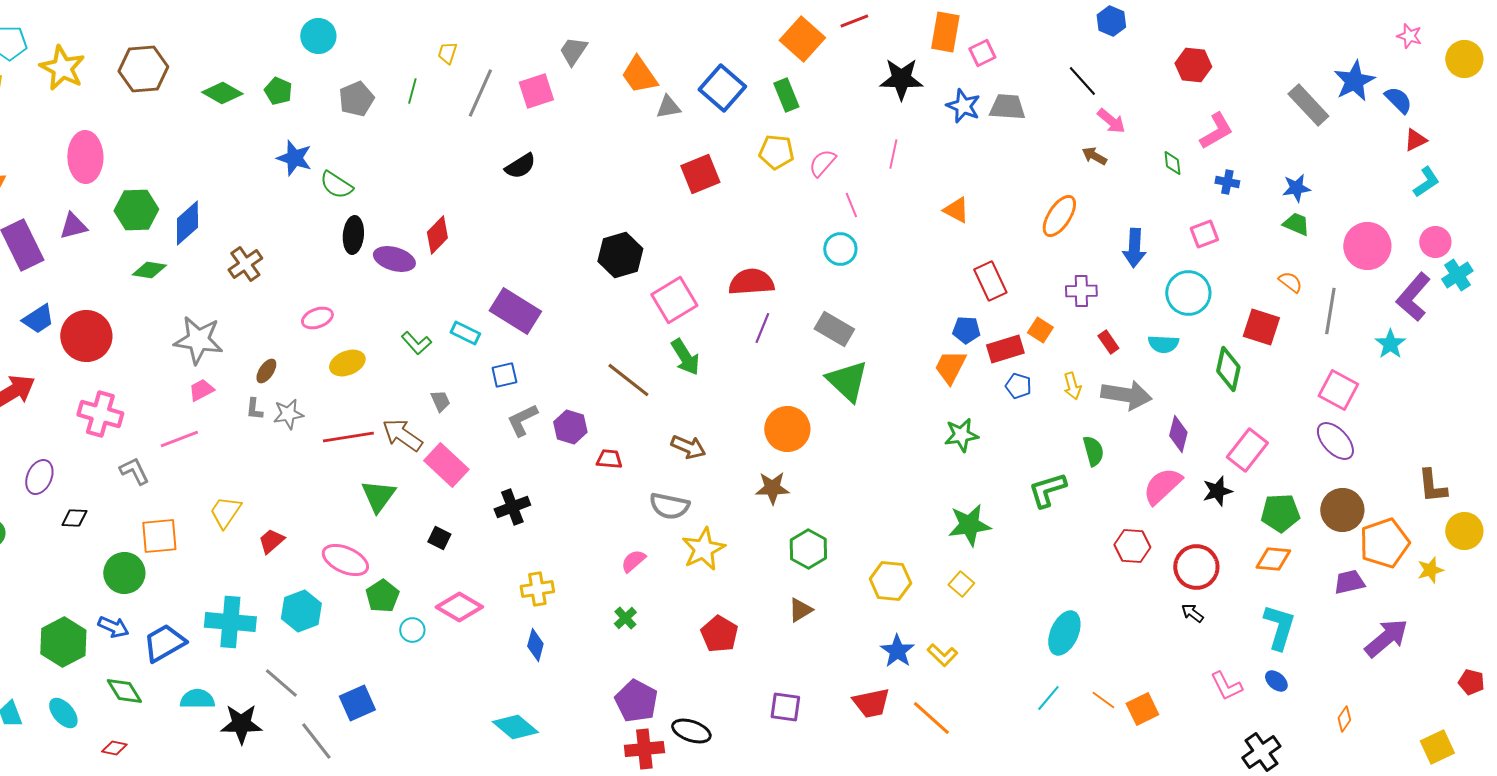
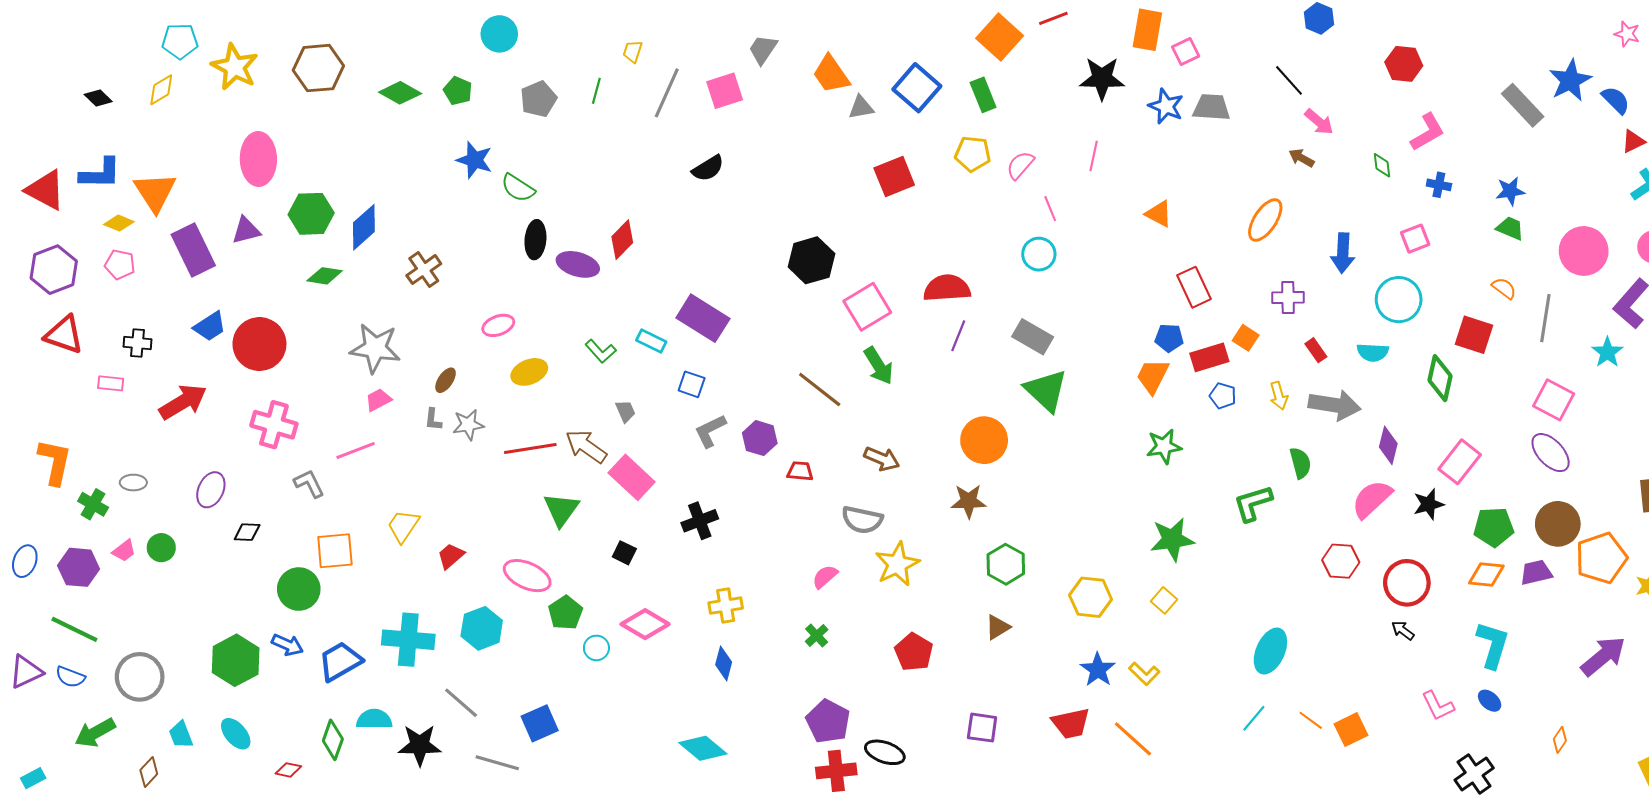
blue square: (504, 375) -> (692, 384), turned 32
purple trapezoid: (1349, 582) -> (1536, 572), moved
green diamond: (124, 691) -> (333, 740), moved, turned 51
gray line: (316, 741) -> (497, 763), turned -36

